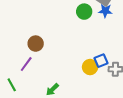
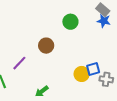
green circle: (84, 12) -> (70, 22), moved
brown circle: (36, 44) -> (46, 46), moved

